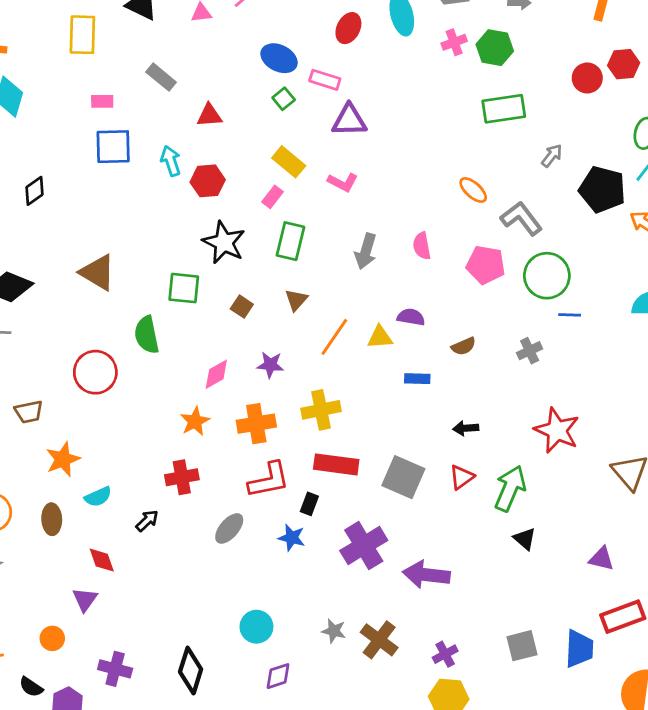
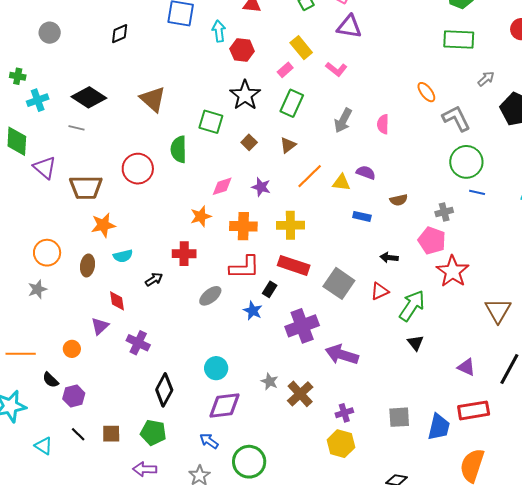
pink pentagon: (486, 265) -> (432, 240), moved
brown trapezoid: (29, 412) -> (86, 187), size x1.6
purple cross: (115, 669) -> (138, 343), moved
purple diamond: (278, 676) -> (225, 406), size x1.6

